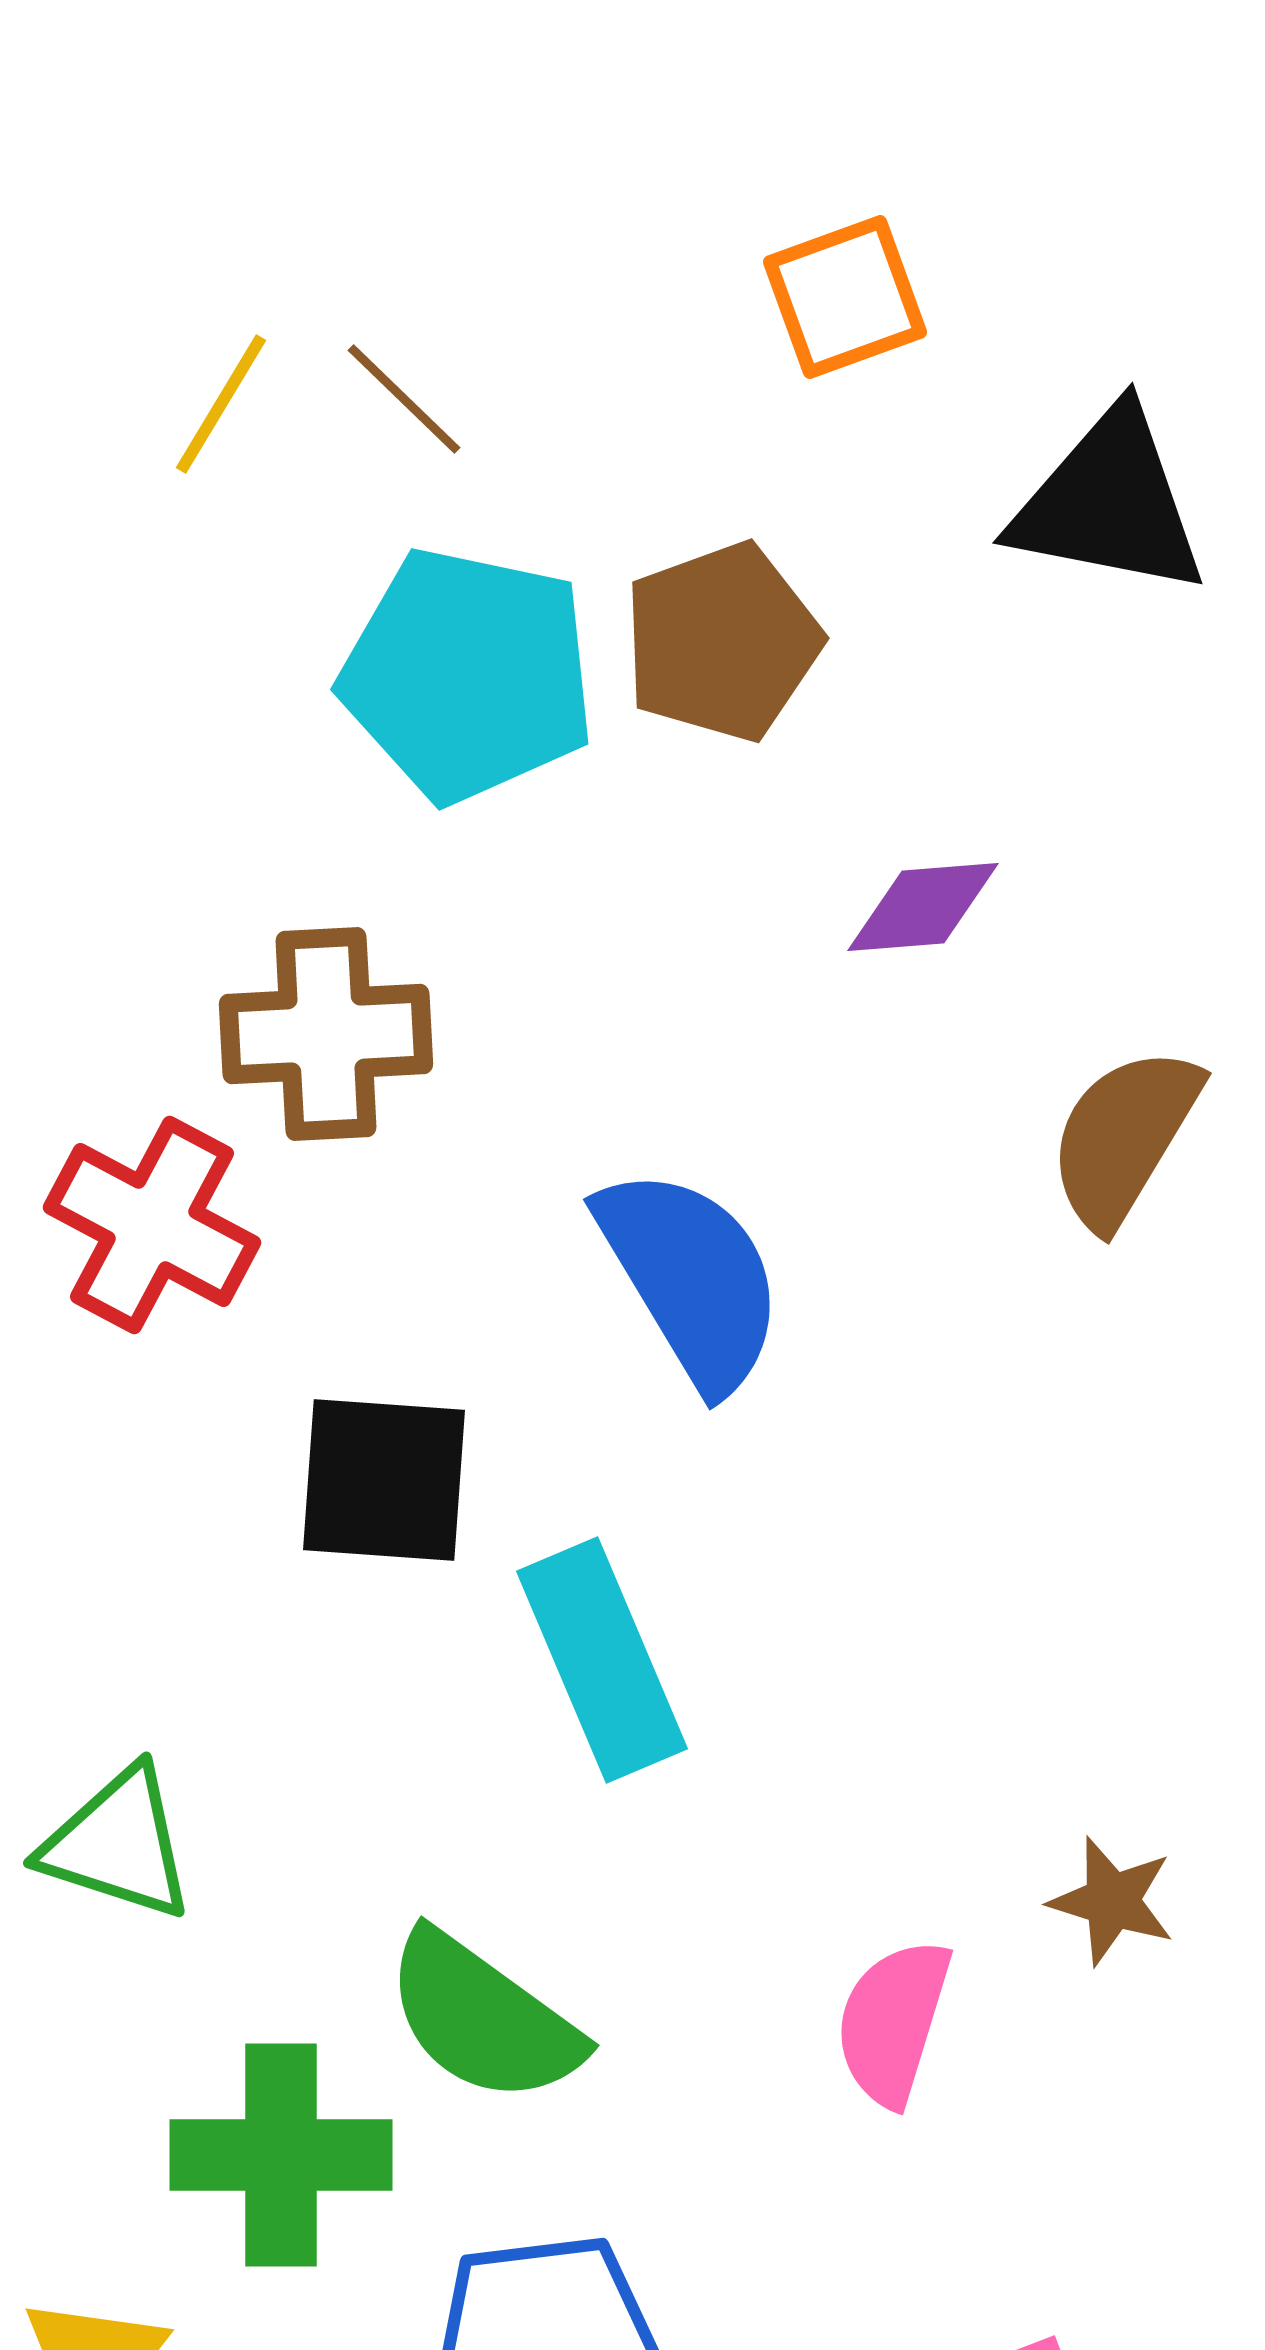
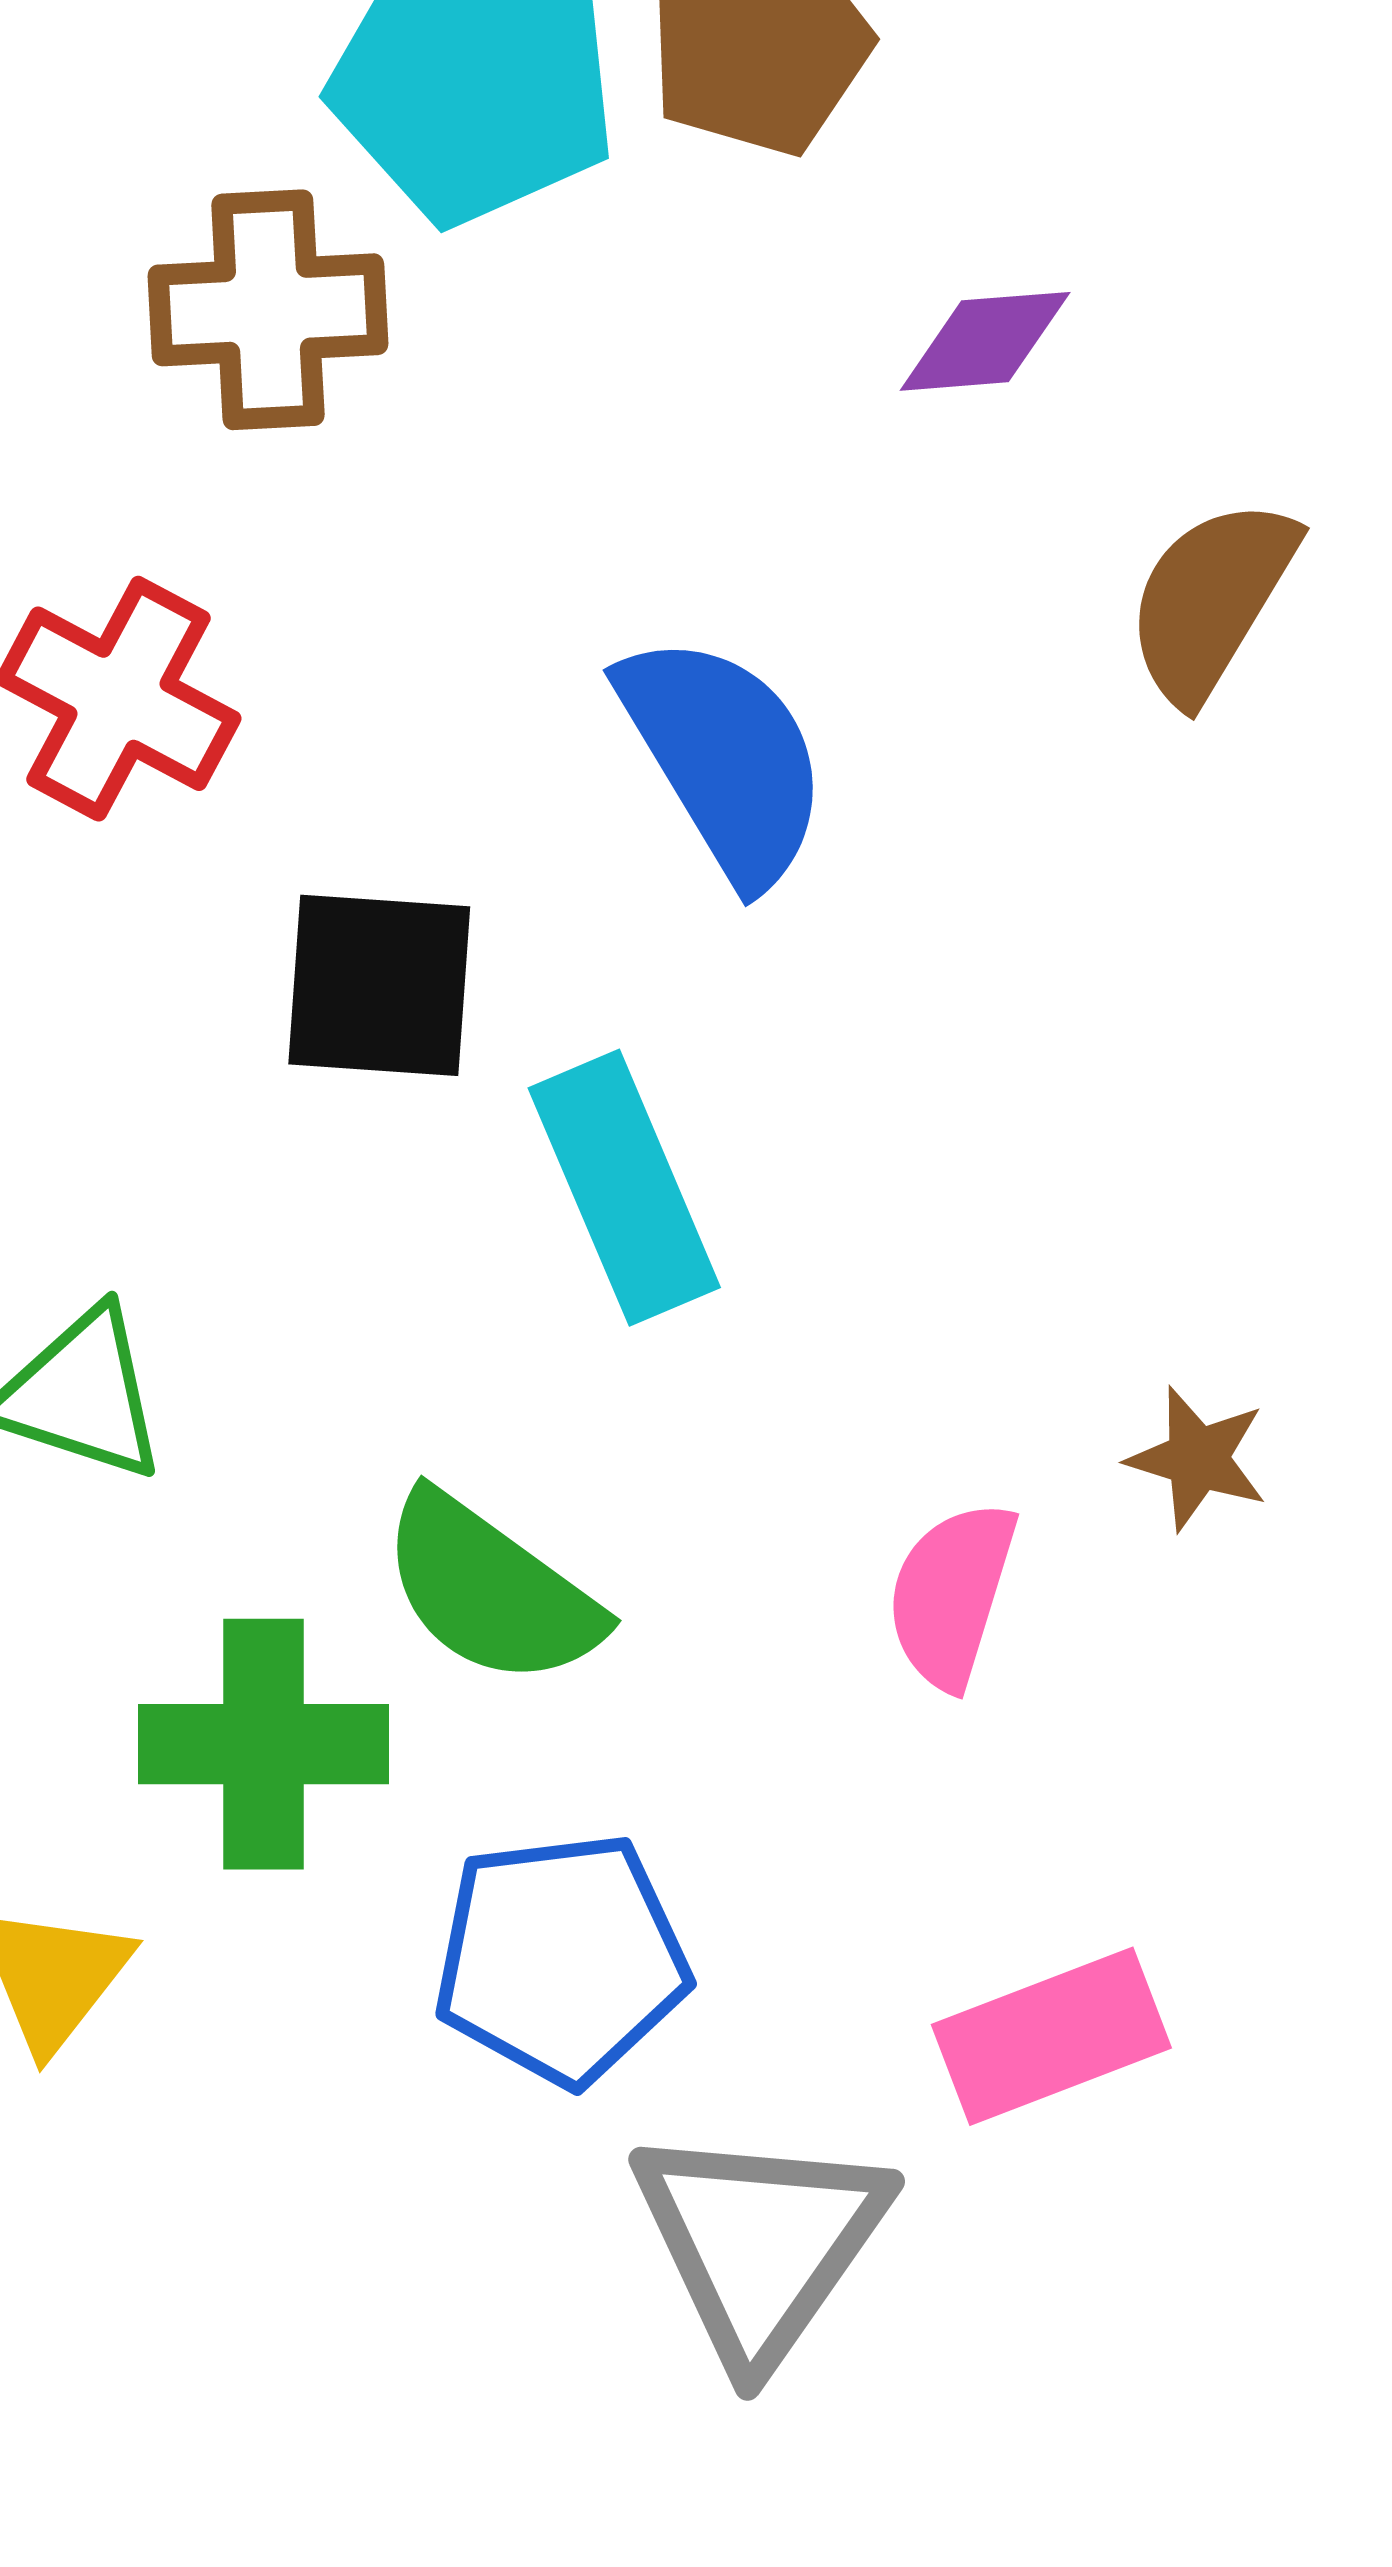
brown cross: (326, 1034) -> (268, 310), moved

